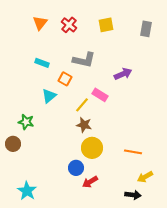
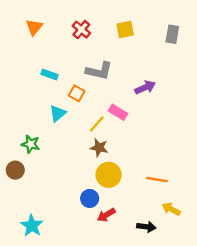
orange triangle: (40, 23) -> (34, 27), moved
yellow arrow: (145, 177) -> (171, 209), turned 56
black arrow: (133, 195) -> (146, 227), moved

